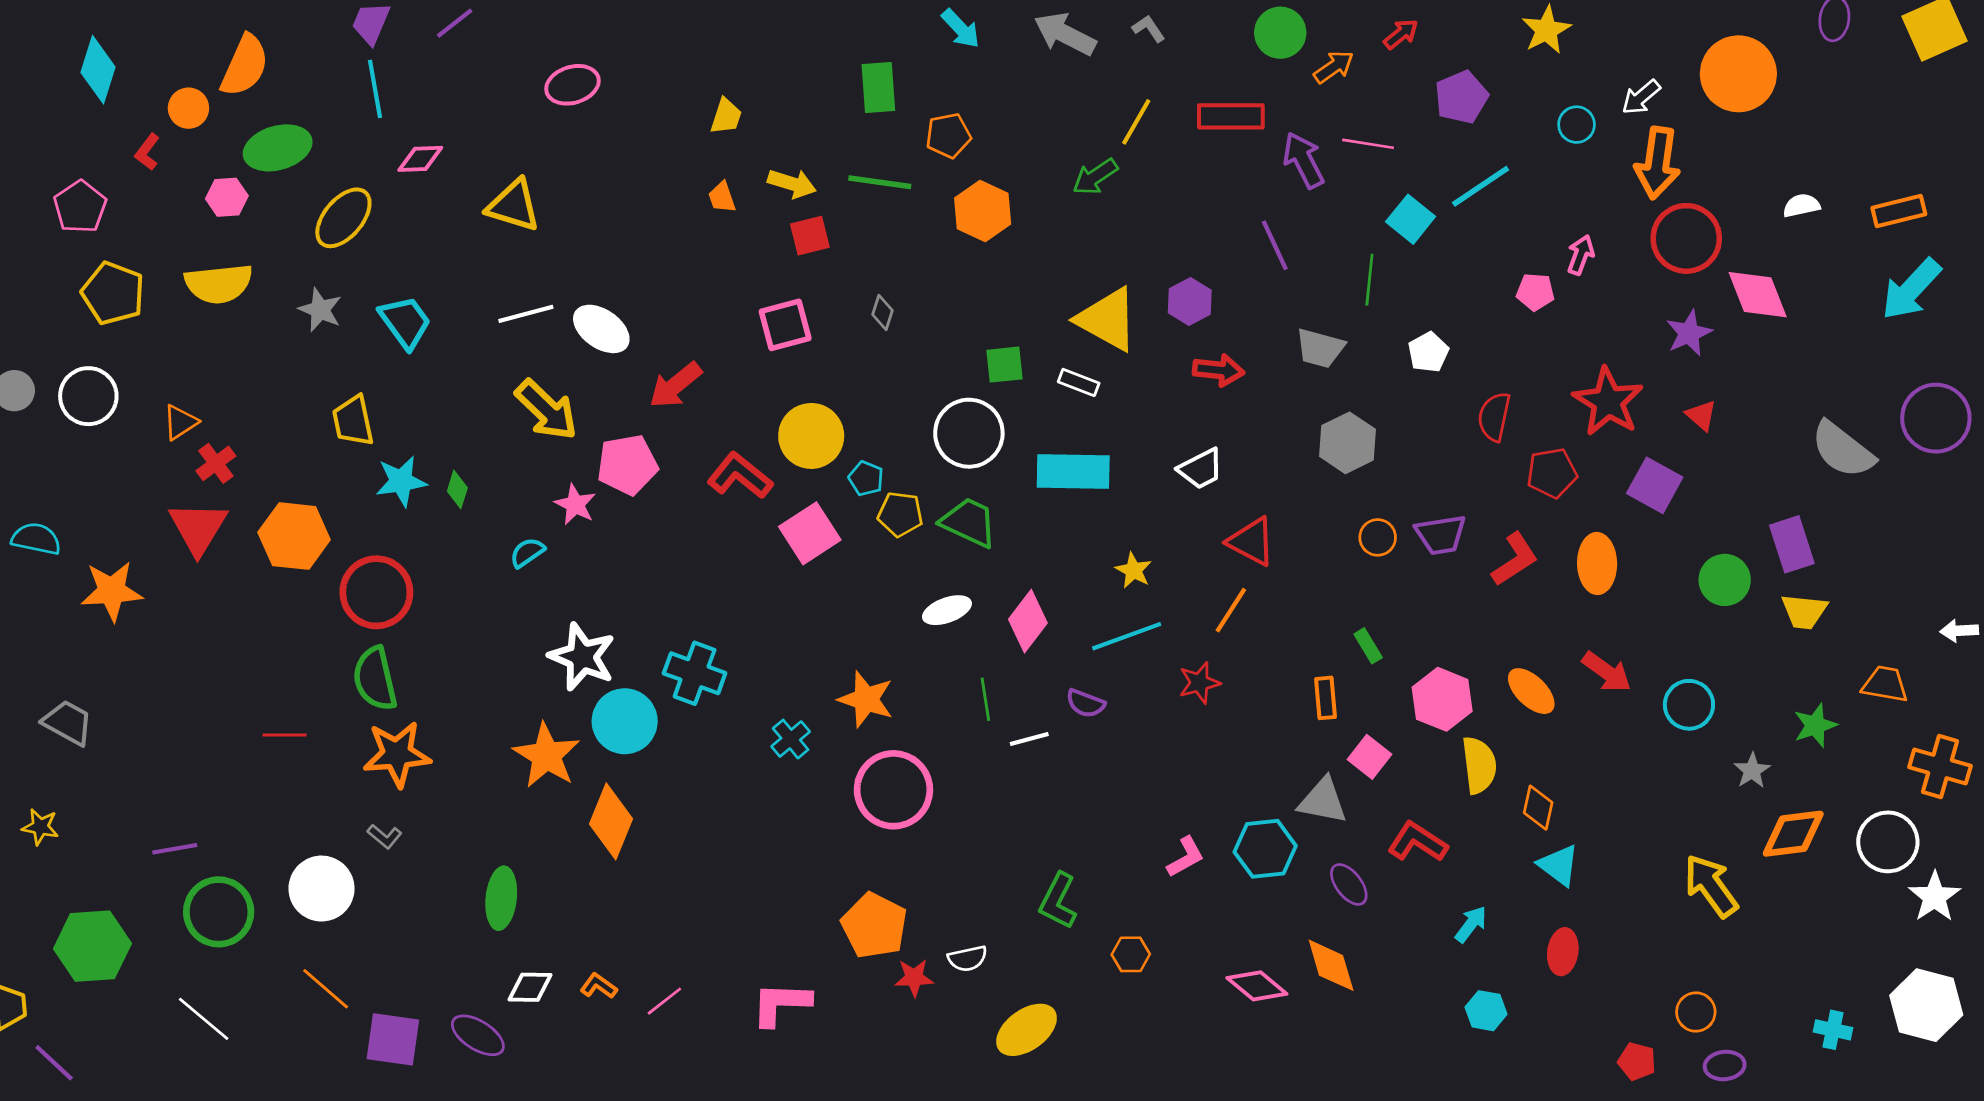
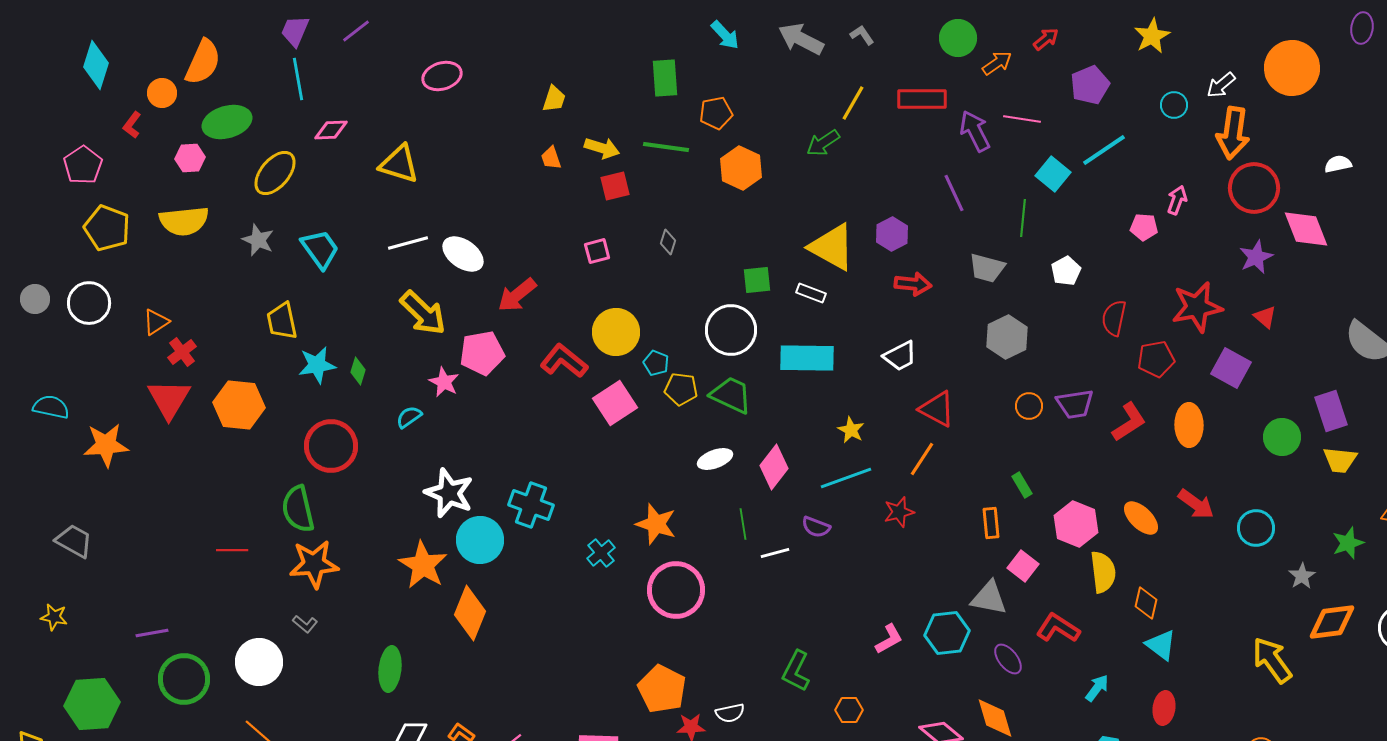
pink square: (785, 325) -> (597, 251), size x0.7
red star: (1608, 402) -> (1197, 307), turned 30
red circle: (376, 592) -> (331, 446), moved

